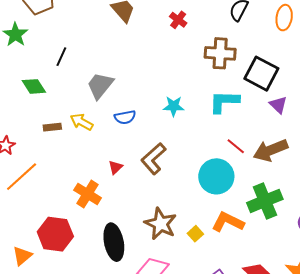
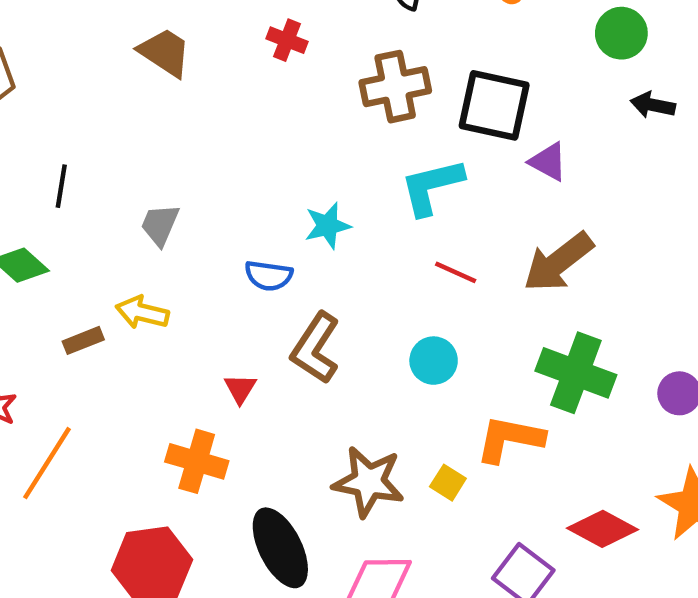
gray trapezoid: (100, 86) -> (160, 225), size x0.7
blue semicircle: (125, 117) -> (269, 276), moved, turned 35
red line: (236, 146) -> (456, 272), moved
cyan circle: (216, 176) -> (434, 361), moved, size x0.6
green cross: (265, 201) -> (576, 373), turned -32

